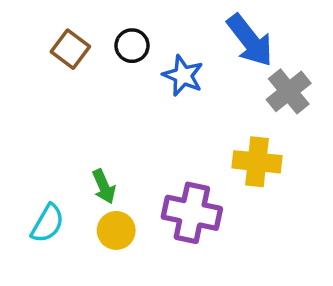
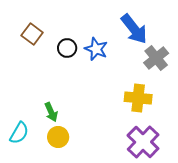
black circle: (132, 46) -> (67, 48), moved
purple cross: (192, 213) -> (143, 142), moved, turned 32

